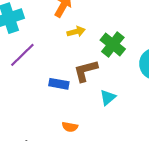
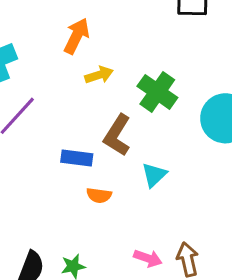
brown L-shape: (86, 71) -> (117, 135), turned -40
orange semicircle: (70, 127) -> (99, 195), moved

